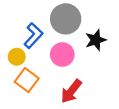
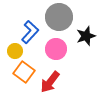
red arrow: (71, 91) -> (50, 82), moved

